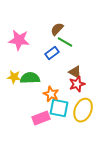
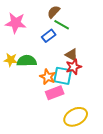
cyan square: (59, 108) -> (63, 76), moved
yellow ellipse: (83, 110) -> (76, 117), moved, turned 40
pink rectangle: (41, 118) -> (55, 93), moved

